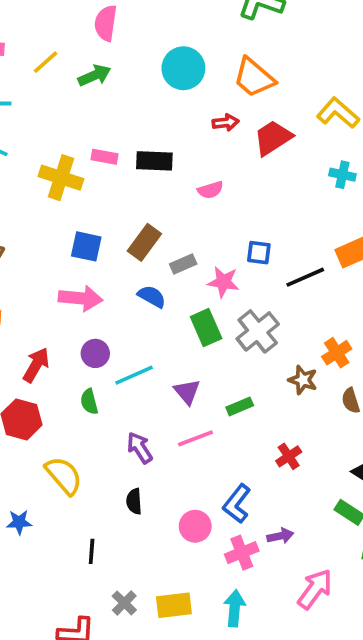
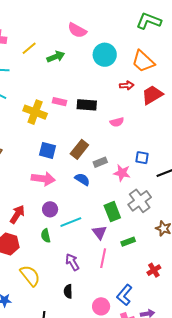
pink semicircle: (106, 23) -> (77, 30), moved, turned -72
green rectangle: (206, 328) -> (112, 212), moved
pink line: (195, 438) -> (103, 258), turned -60

